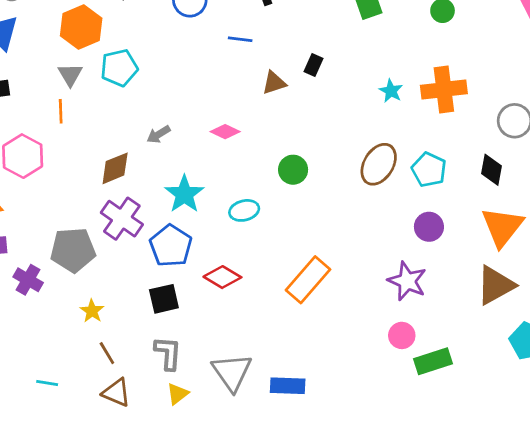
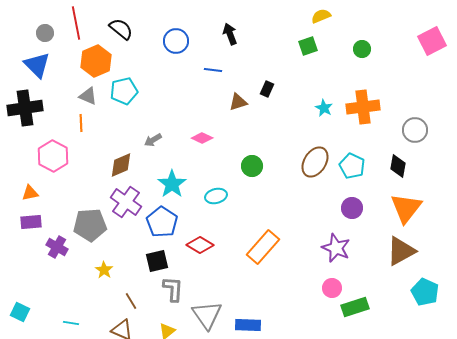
gray triangle: (70, 75) -> (88, 96), turned -36
brown line: (107, 353) -> (131, 301), moved
gray L-shape: (168, 353) -> (173, 289), moved

